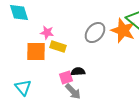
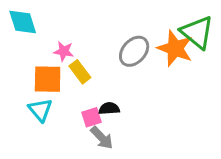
yellow rectangle: (58, 47) -> (80, 72), turned 35
cyan triangle: (23, 88) -> (40, 110), moved

